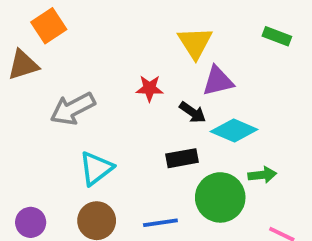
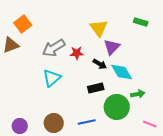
purple triangle: (218, 81) -> (112, 47), turned -30
gray arrow: (73, 109) -> (54, 48), moved
cyan diamond: (234, 130) -> (122, 72), turned 40
cyan triangle: (96, 168) -> (52, 78), moved

